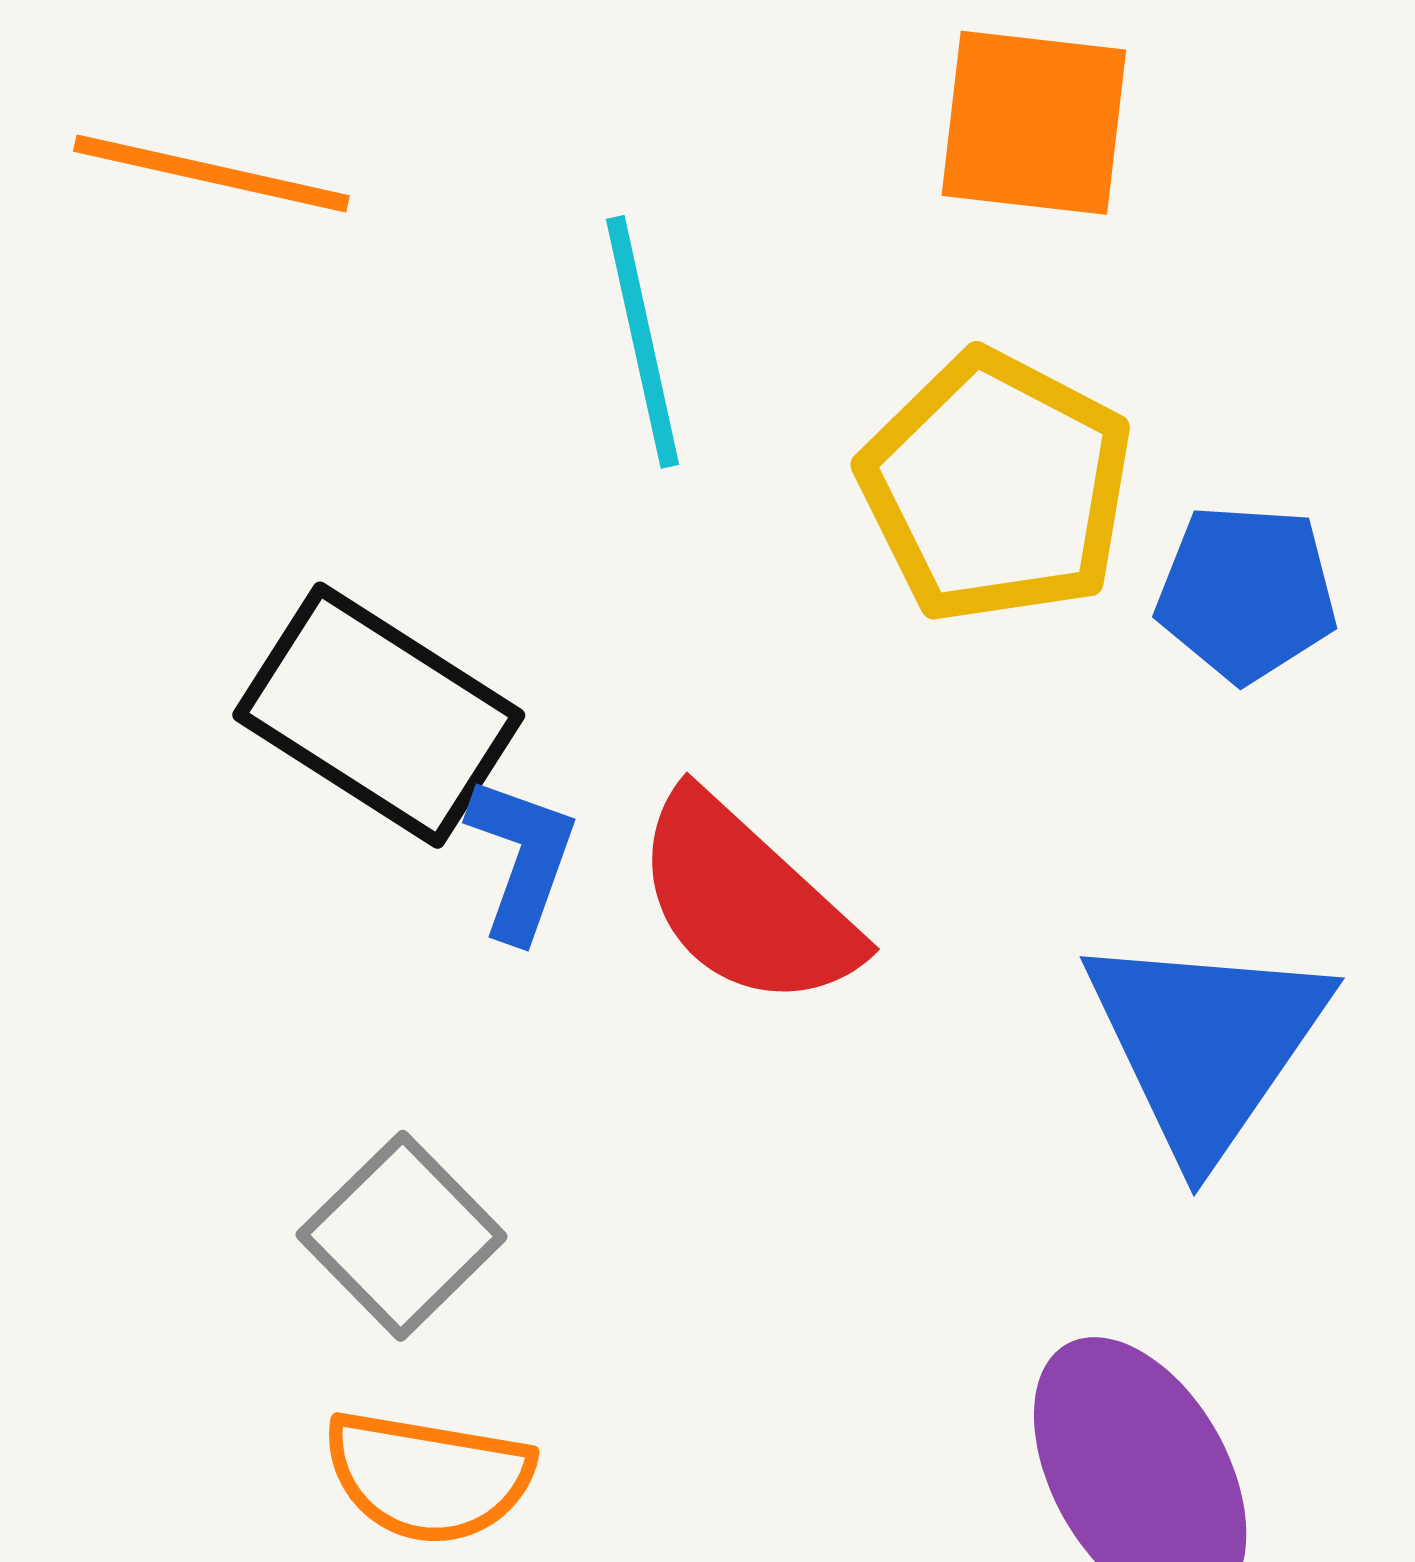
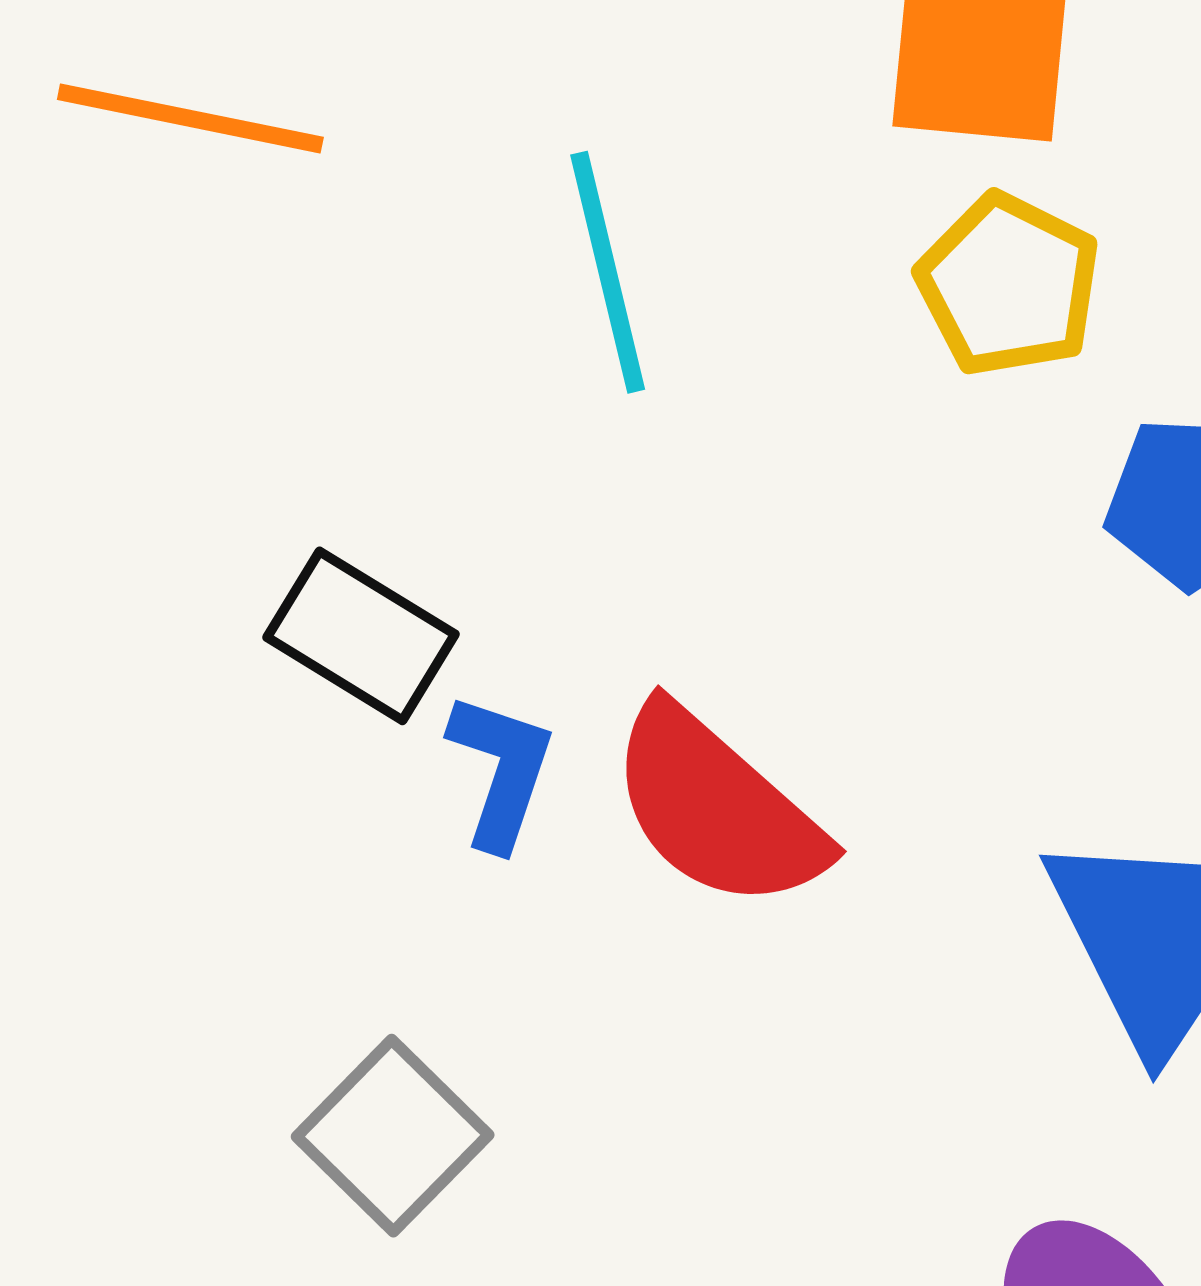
yellow pentagon: (996, 487) -> (1009, 285), moved, size x0.7
black rectangle: (379, 715) -> (361, 636), size x0.7

